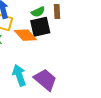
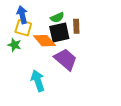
brown rectangle: (57, 11) -> (76, 26), moved
purple trapezoid: (45, 80) -> (66, 59), moved

